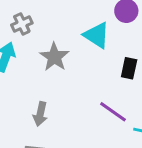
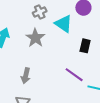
gray cross: (22, 24) -> (40, 12), moved

